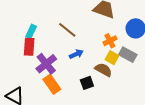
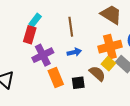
brown line: (67, 30) -> (71, 27), turned 30
orange cross: (110, 41) -> (110, 47), size x1.6
orange rectangle: (52, 84) -> (56, 77), moved

